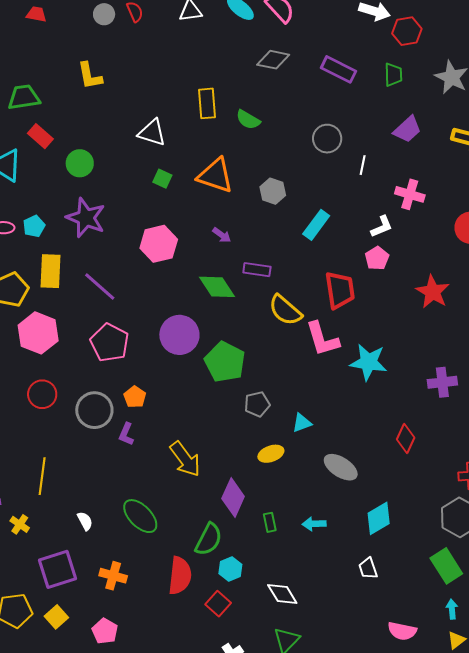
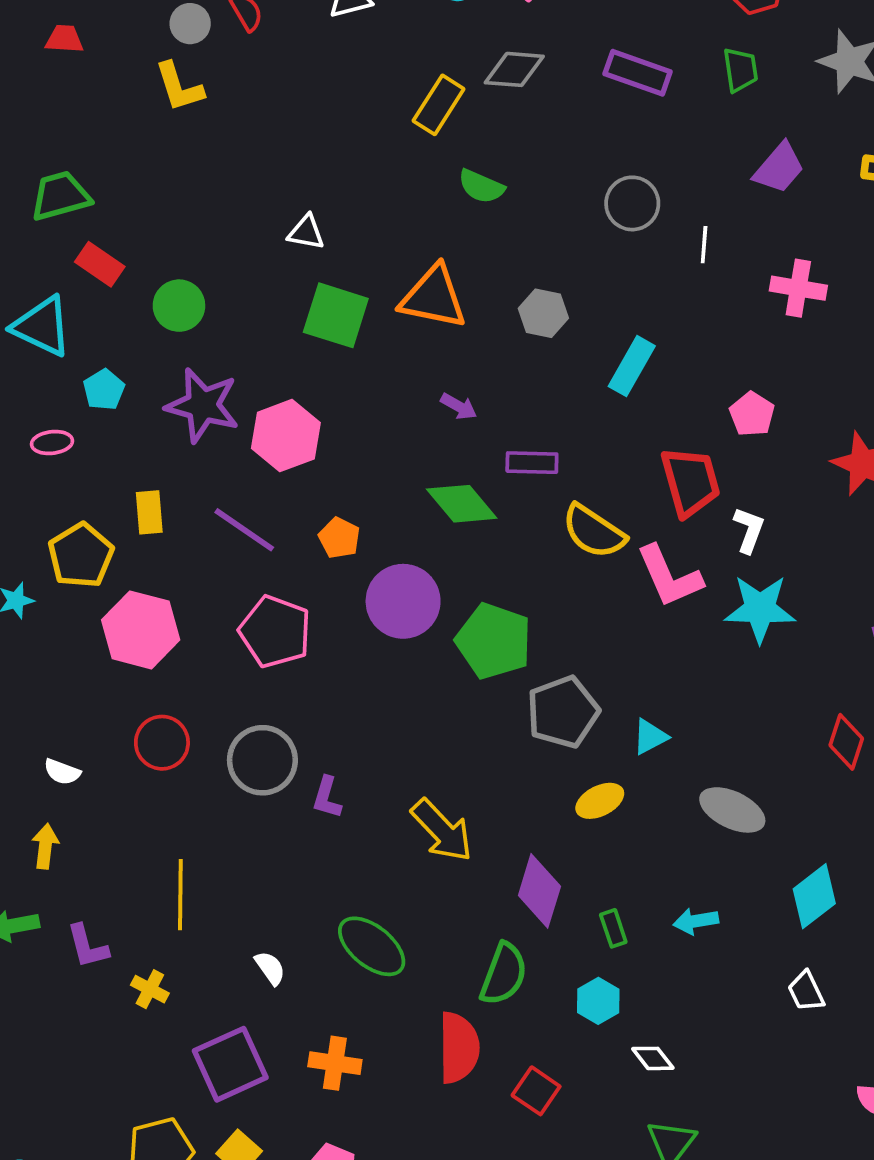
yellow L-shape: (90, 76) -> (179, 87), moved
yellow rectangle: (207, 103) -> (439, 105), moved, turned 44
white triangle: (152, 133) -> (306, 232), size x0.7
green square: (162, 179) -> (336, 315), size x1.8
cyan pentagon: (34, 226) -> (104, 390), moved
white L-shape: (382, 227) -> (749, 530), moved, turned -40
pink hexagon: (159, 244) -> (286, 436), moved
yellow rectangle: (50, 271) -> (149, 512), size x0.7
orange pentagon: (135, 397) -> (339, 538), moved
gray pentagon: (257, 404) -> (563, 712), size x1.5
cyan hexagon: (230, 569) -> (598, 1001), moved
white diamond: (282, 594) -> (653, 1058), size x0.7

